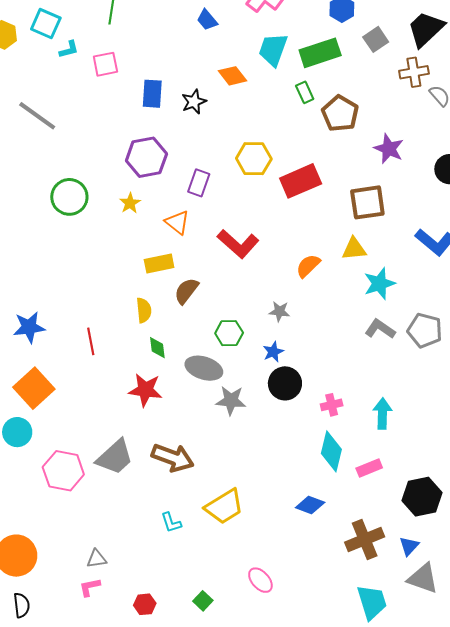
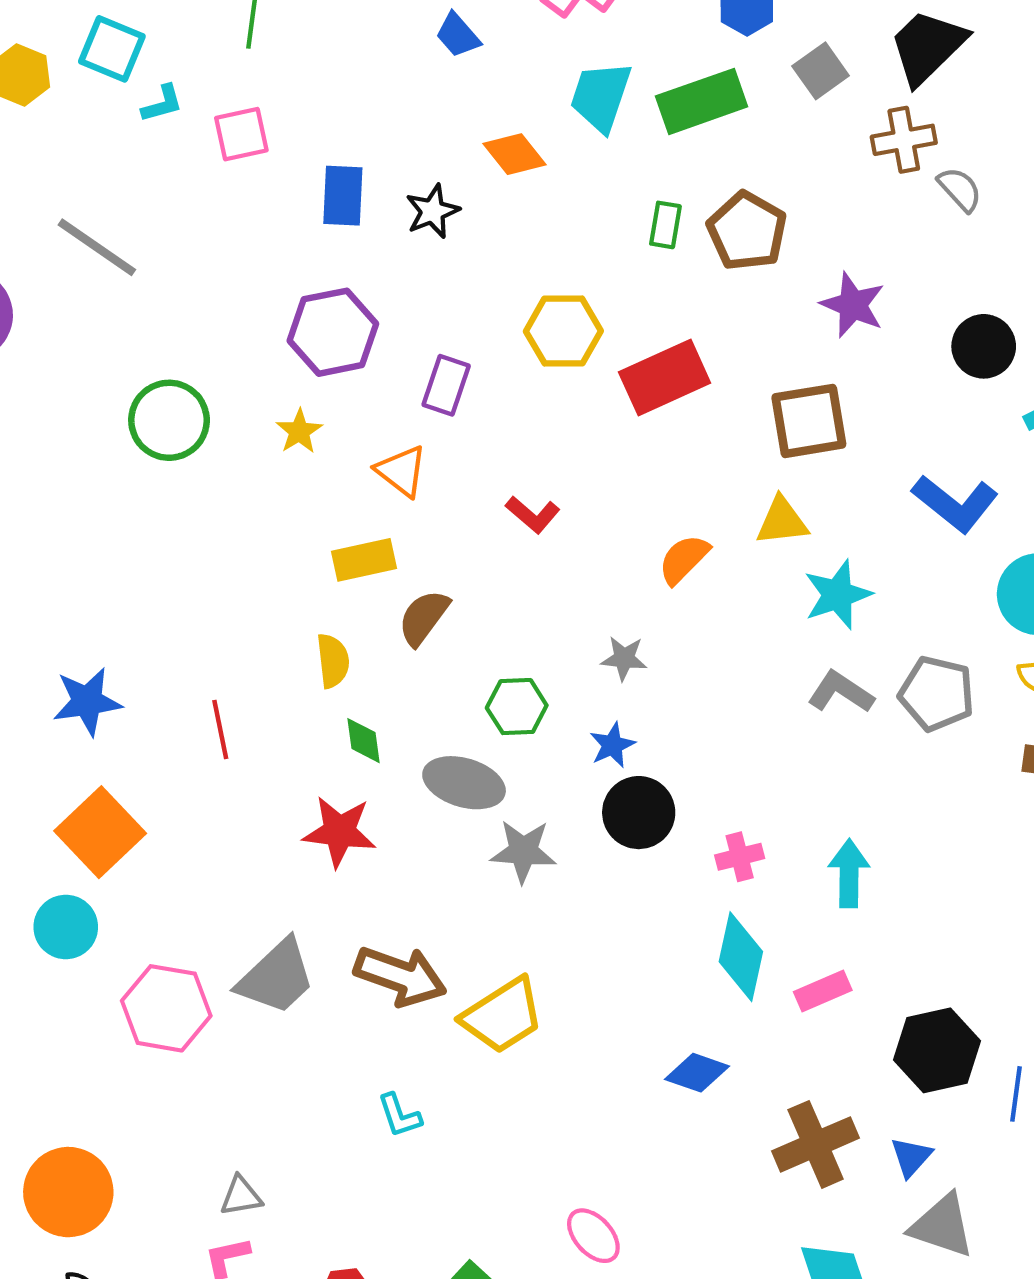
green rectangle: (305, 92) -> (665, 225), moved, turned 35
red L-shape: (238, 244) -> (533, 515), size x0.6
yellow trapezoid: (224, 507) -> (503, 1016), moved

